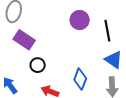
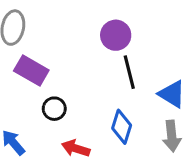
black line: (107, 31) -> (129, 72), moved

